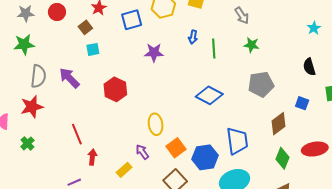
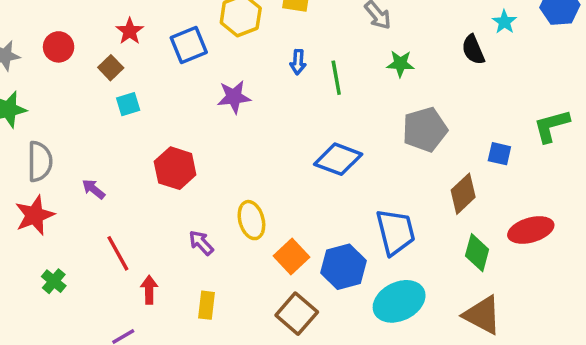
black semicircle: (309, 67) -> (473, 50), moved
purple arrow: (69, 78) -> (94, 189), moved, size x0.6
green cross: (27, 143) -> (54, 281), moved
purple arrow: (142, 152) -> (201, 243), moved
yellow rectangle: (124, 170) -> (206, 305), turned -35

